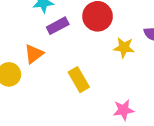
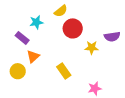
purple rectangle: (58, 26) -> (22, 38), moved, turned 72

